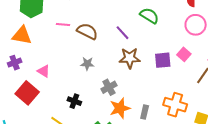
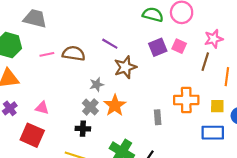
green semicircle: (149, 16) -> (153, 15), moved
purple square: (163, 60) -> (158, 47), moved
gray star: (87, 64) -> (97, 84), moved
gray cross: (109, 87) -> (90, 107), moved
orange star: (120, 108) -> (115, 105), moved

